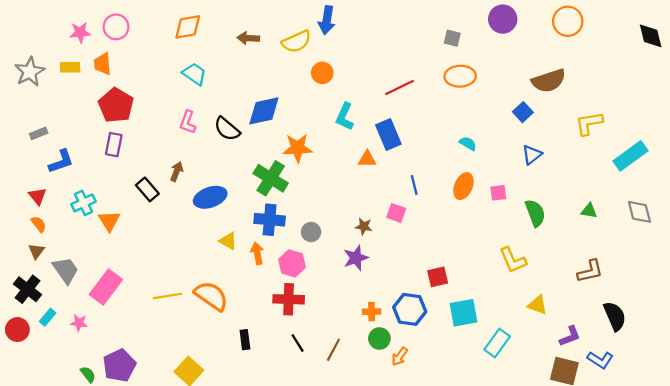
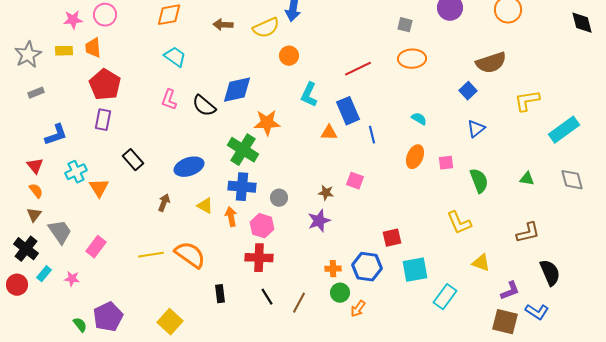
gray rectangle: (39, 133) -> (36, 93), moved
brown arrow: (177, 172) -> (164, 203), moved
blue line: (414, 185) -> (372, 135), moved
pink rectangle: (106, 287) -> (96, 247), size x0.7

